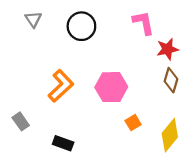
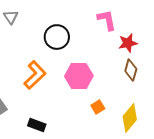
black circle: (81, 26) -> (57, 37), moved

